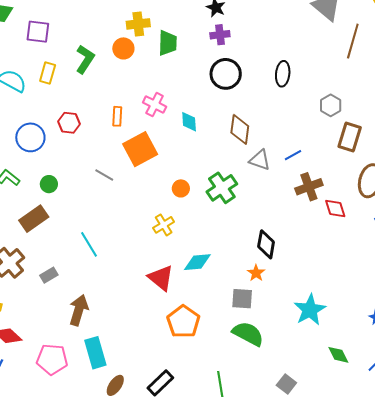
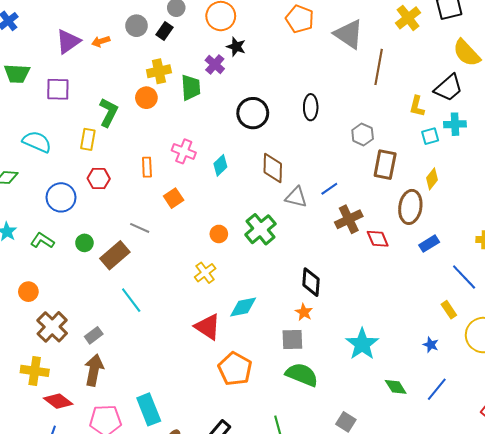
purple cross: (220, 35) -> (215, 64), moved, turned -36
yellow rectangle: (48, 73) -> (88, 139), moved
cyan diamond: (189, 122) -> (220, 165), turned 55
orange square: (140, 149) -> (174, 198), size x0.6
brown rectangle: (34, 219) -> (115, 255), moved
brown arrow: (79, 310) -> (94, 370), moved

